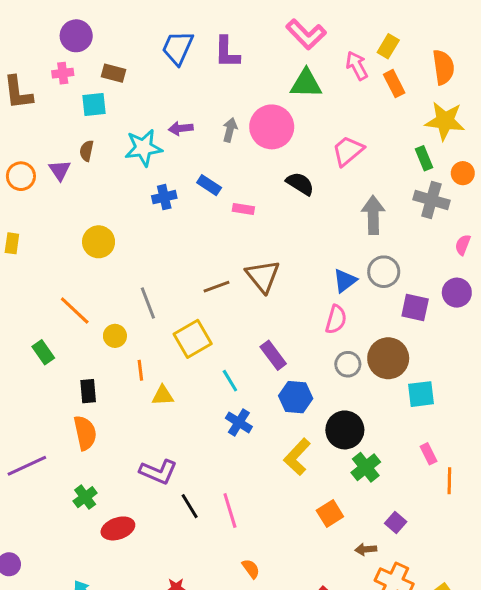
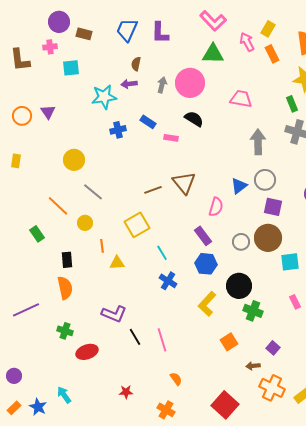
brown rectangle: (113, 73) -> (84, 34), moved
brown semicircle: (87, 151) -> (136, 64), moved
pink trapezoid: (348, 151) -> (241, 99), turned 50
black semicircle: (300, 184) -> (194, 119), moved
gray line: (148, 303) -> (93, 192), moved, turned -30
purple square: (415, 308) -> (273, 207), moved
pink semicircle: (336, 319) -> (216, 207), moved
purple rectangle: (273, 355) -> (203, 236), moved
green cross: (366, 467) -> (253, 311), turned -30
green cross: (85, 497) -> (65, 331), turned -35

